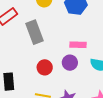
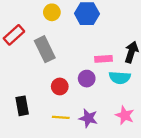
pink rectangle: (78, 45) -> (103, 59), moved

